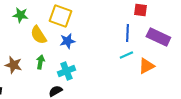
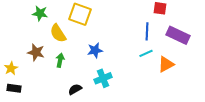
blue star: (67, 41) -> (95, 50), moved
brown star: (13, 65) -> (36, 52), moved
cyan cross: (66, 71) -> (103, 78), moved

